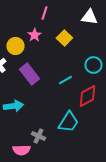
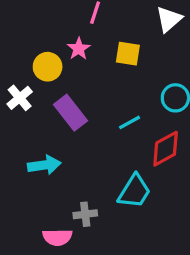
white triangle: (89, 17) -> (169, 19), turned -48
yellow square: (64, 38) -> (128, 54), turned -35
gray cross: (38, 136) -> (85, 214), turned -32

